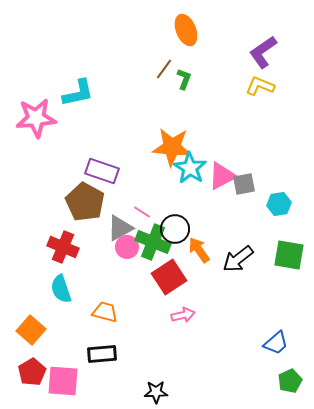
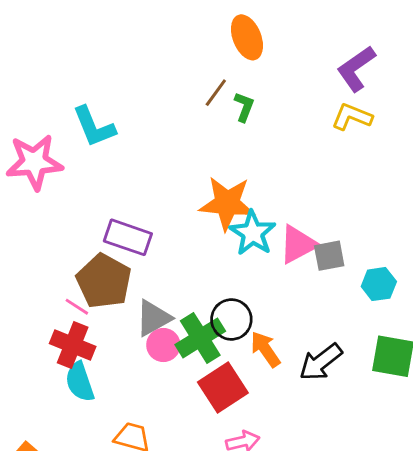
cyan L-shape: (78, 93) -> (94, 127), turned 80
pink line: (142, 212) -> (77, 307), moved
green cross: (153, 242) -> (200, 338), turned 36
cyan semicircle: (61, 289) -> (80, 382), moved

